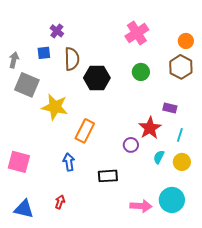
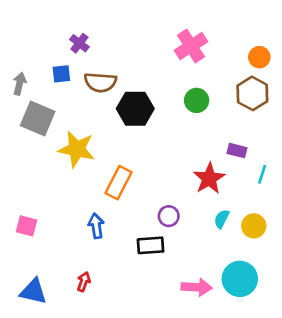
brown semicircle: (72, 59) -> (100, 82), turned 95
cyan line: (180, 135) -> (262, 174), moved
purple circle: (131, 145) -> (169, 216), moved
pink square: (19, 162) -> (26, 226), size x0.7

